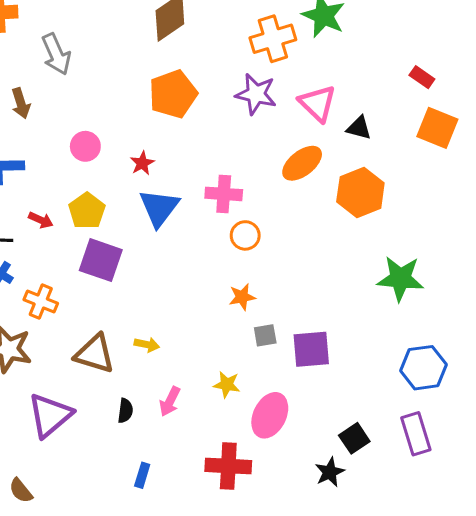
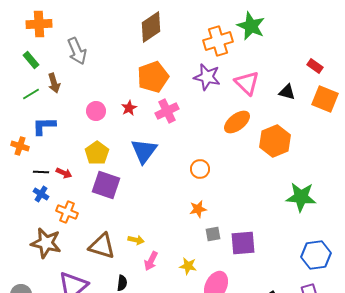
black triangle: (359, 128) -> (287, 92), moved
red star: (142, 163) -> (129, 108), moved
pink cross: (224, 194) -> (167, 111), moved, turned -30
red arrow: (41, 220) -> (64, 173), moved
pink arrow: (170, 401) -> (151, 261), moved

